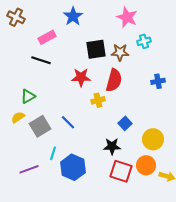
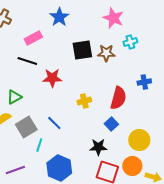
red star: (81, 77) -> (52, 78), moved
red semicircle: (114, 80) -> (118, 98), moved
cyan line: (53, 153) -> (39, 145), moved

